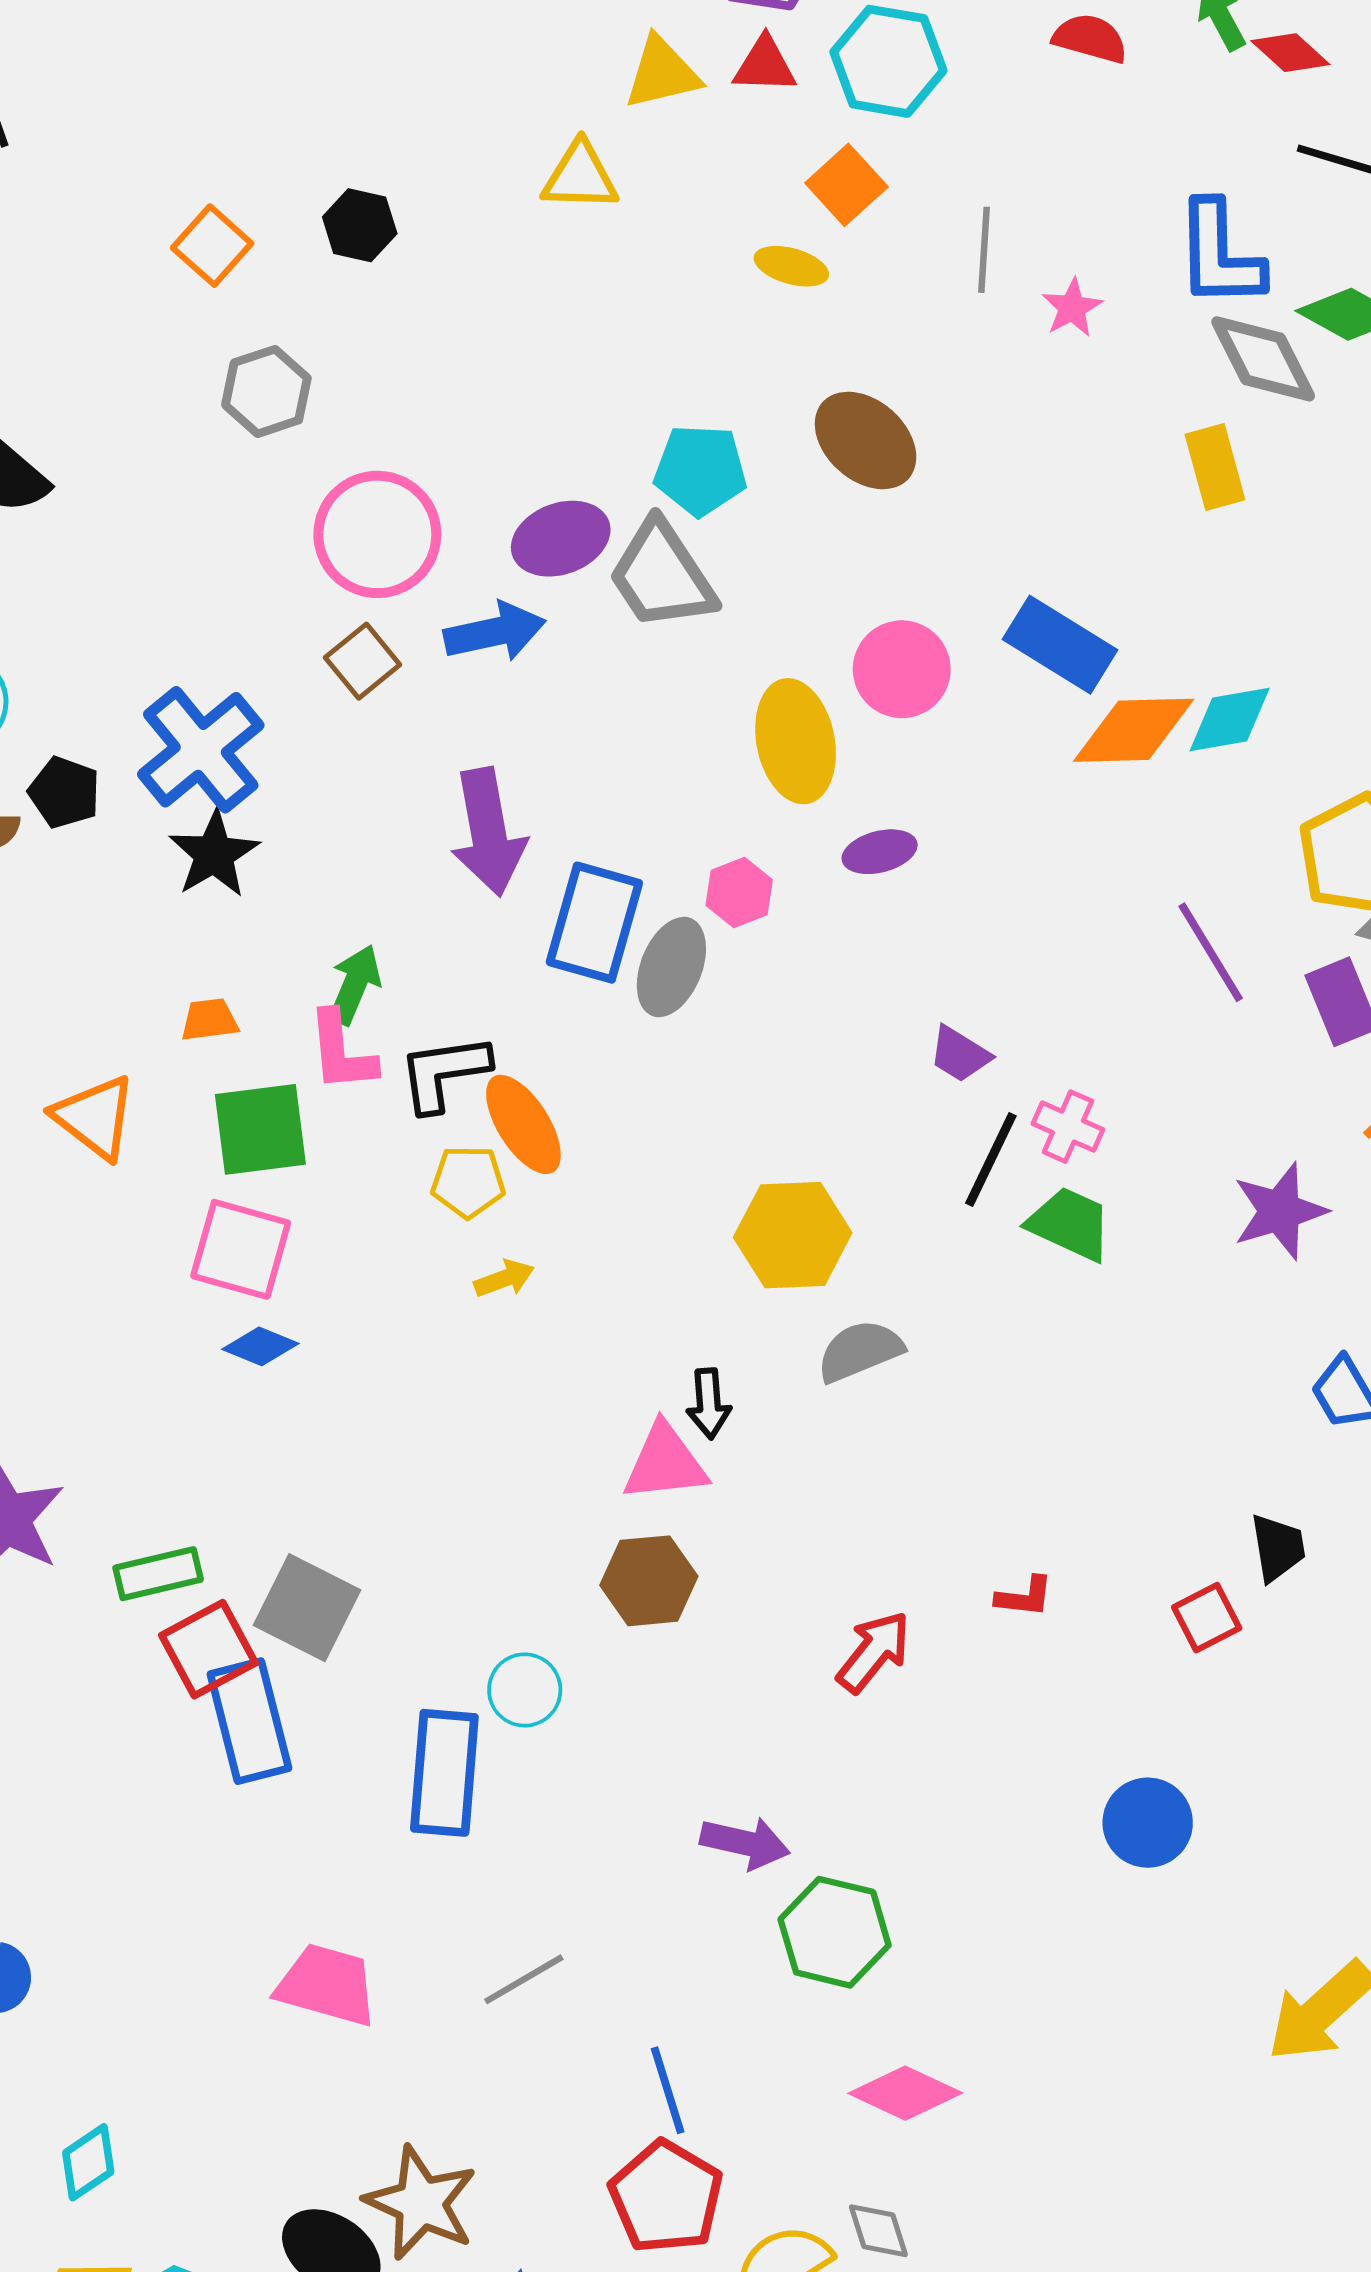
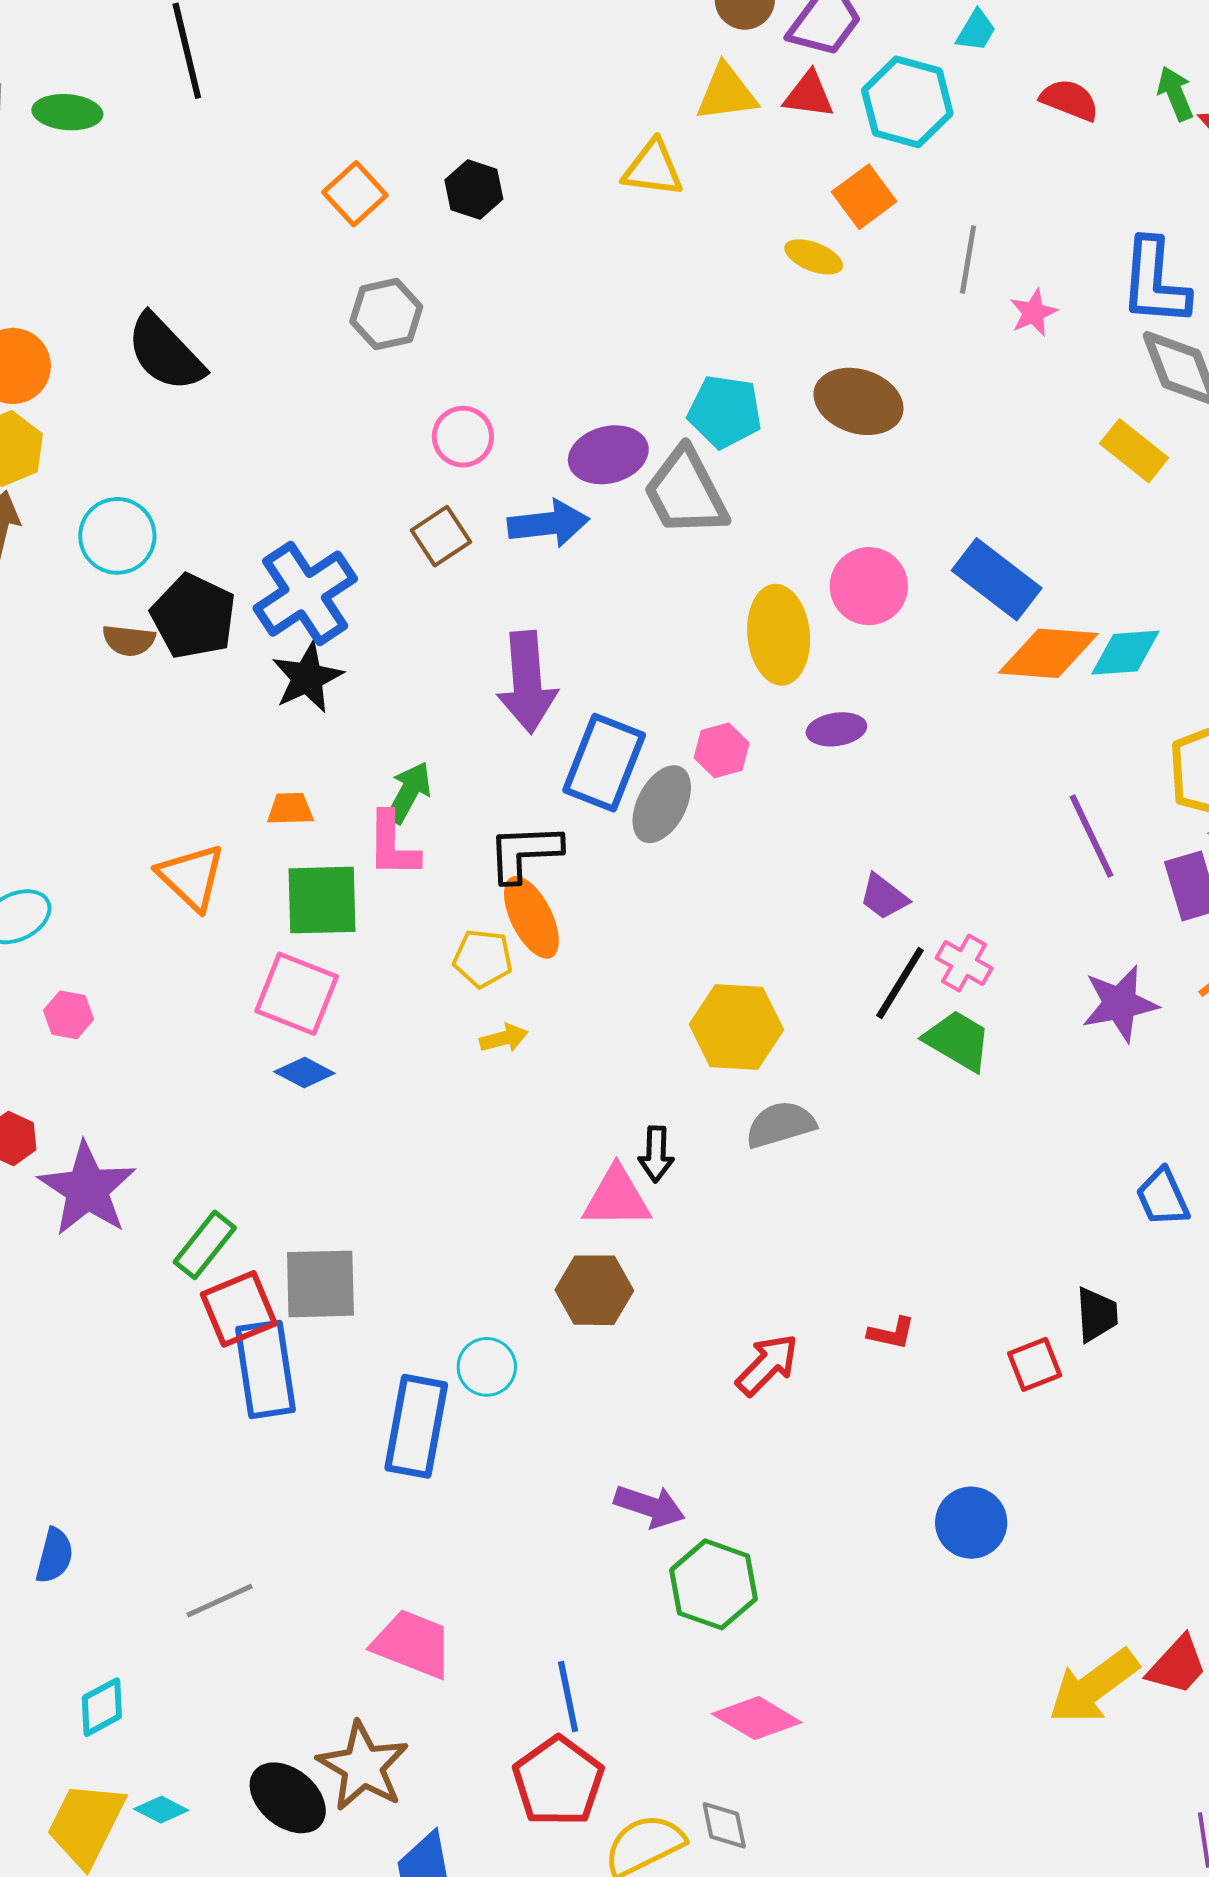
brown ellipse: (866, 440) -> (859, 401), turned -30
yellow rectangle: (1215, 467) -> (1134, 451), turned -42
pink circle: (377, 534) -> (463, 437), size x0.6
black pentagon: (64, 792) -> (193, 616), size x1.5
black L-shape: (444, 1073) -> (524, 853), moved
purple star: (1280, 1211) -> (1120, 1004), moved
green rectangle: (158, 1574) -> (205, 1245), turned -44
gray square: (307, 1608) -> (320, 1284), turned -34
gray line: (524, 1979) -> (220, 1601), moved
pink trapezoid: (327, 1985) -> (413, 1644), moved

